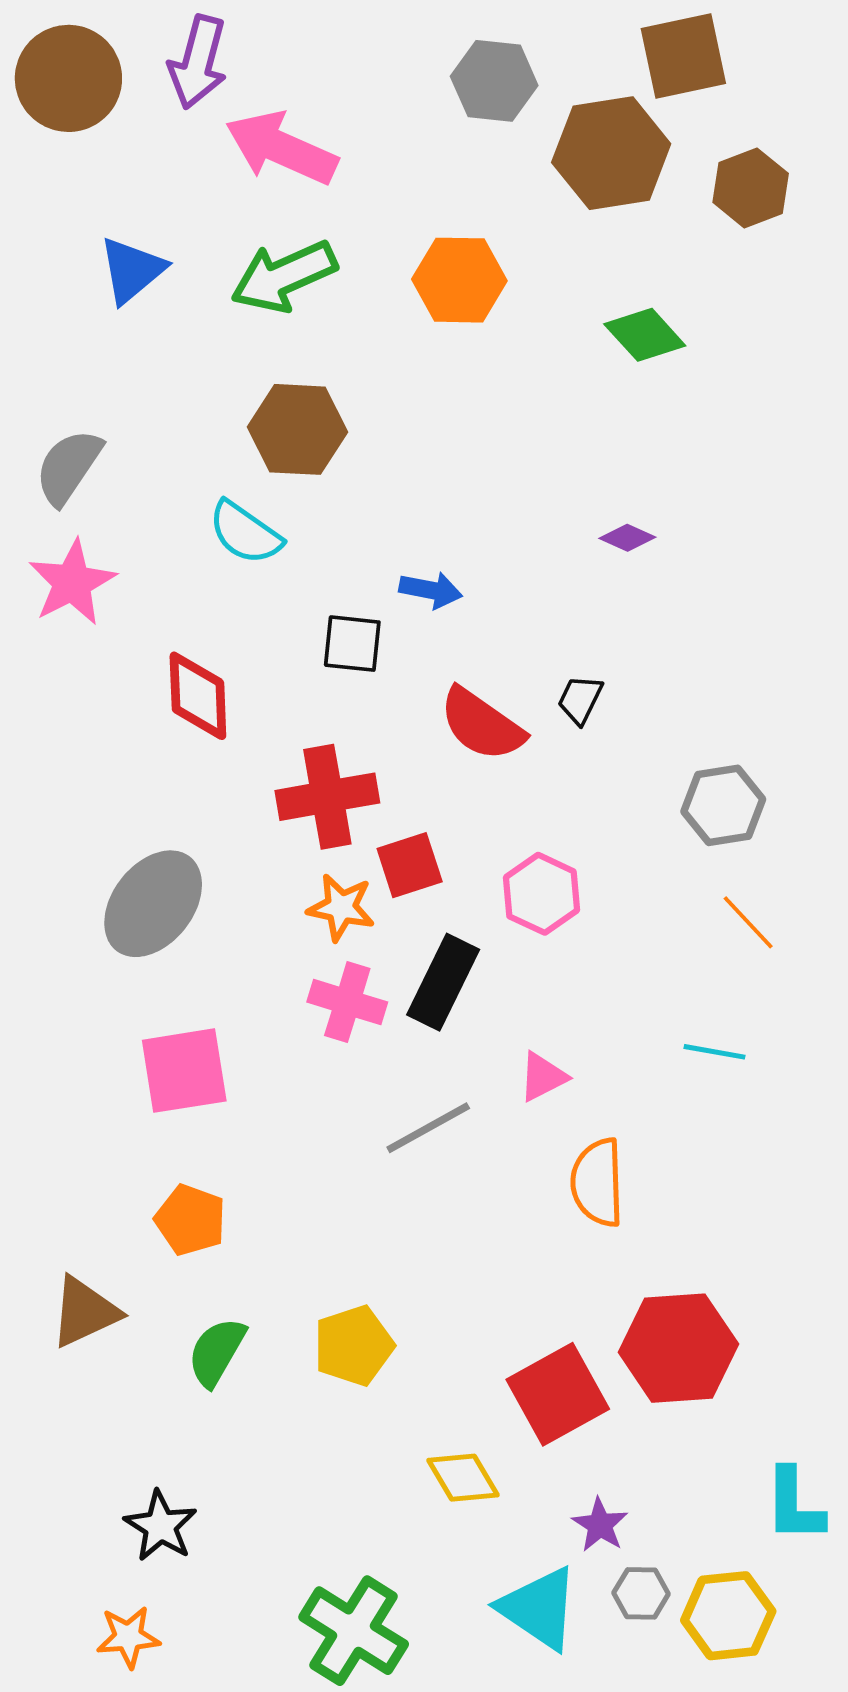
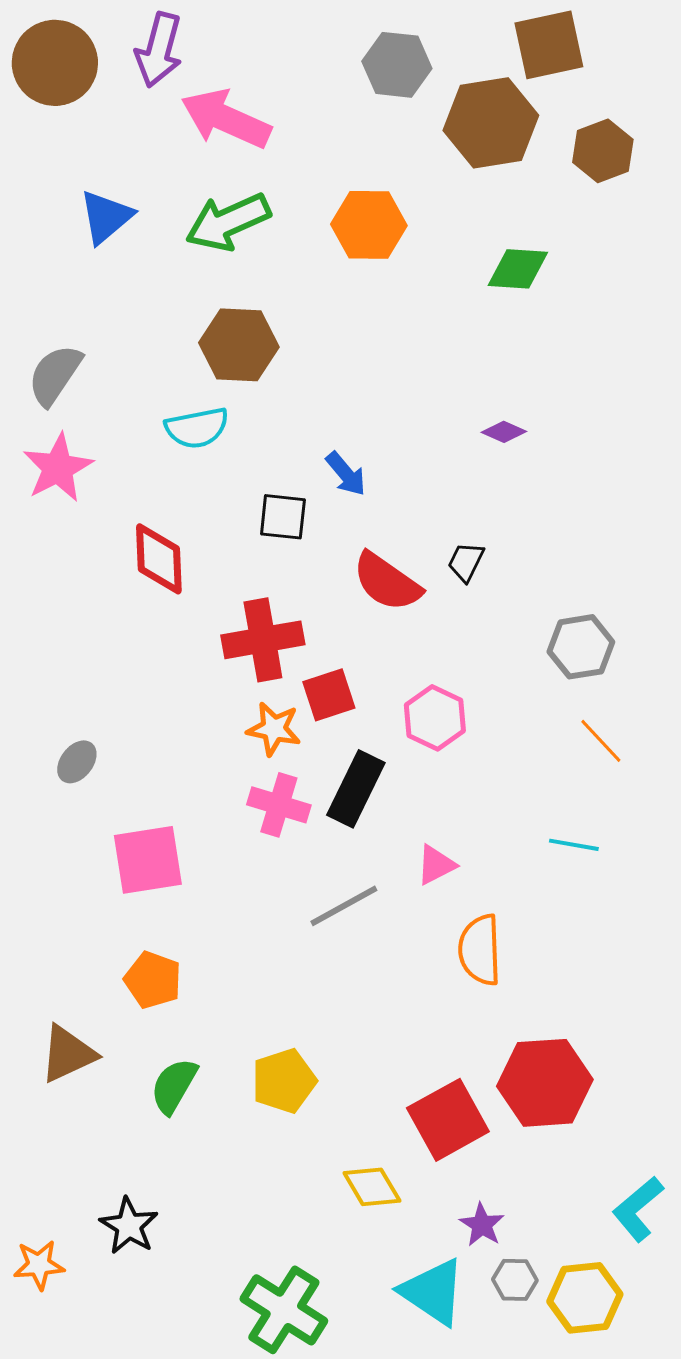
green diamond: (645, 335) -> (518, 269), turned -44
cyan semicircle: (245, 533) -> (197, 428), turned -46
blue arrow: (431, 590) -> (346, 474), turned 39
gray ellipse: (153, 904) -> (77, 762), moved, size x0.5
cyan L-shape: (794, 1505) -> (638, 1209), turned 50
orange star: (128, 1637) -> (39, 1265), moved

